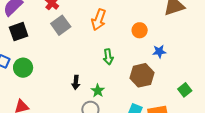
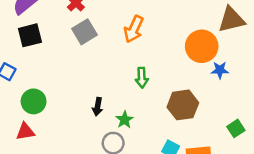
orange circle: (140, 30) -> (202, 46), moved, size x1.6
blue star: (159, 52) -> (220, 70), moved
green circle: (23, 68) -> (34, 101), moved

